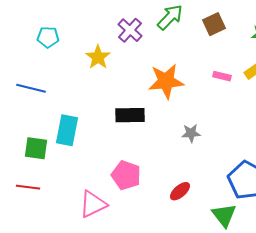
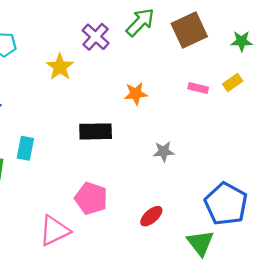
brown square: (214, 24) -> (189, 30), size x1.4
orange star: (166, 81) -> (136, 94), size x0.6
cyan rectangle: (67, 130) -> (25, 148), size x0.7

